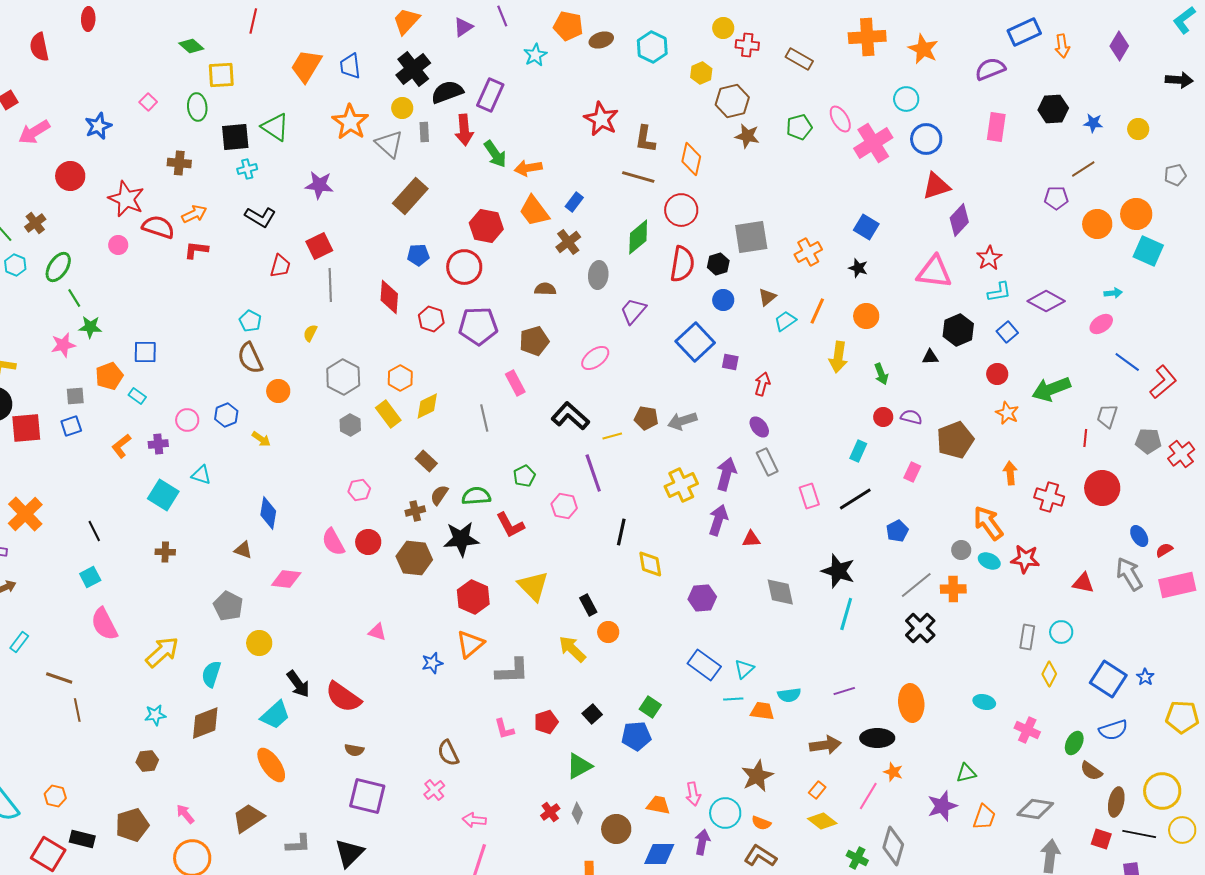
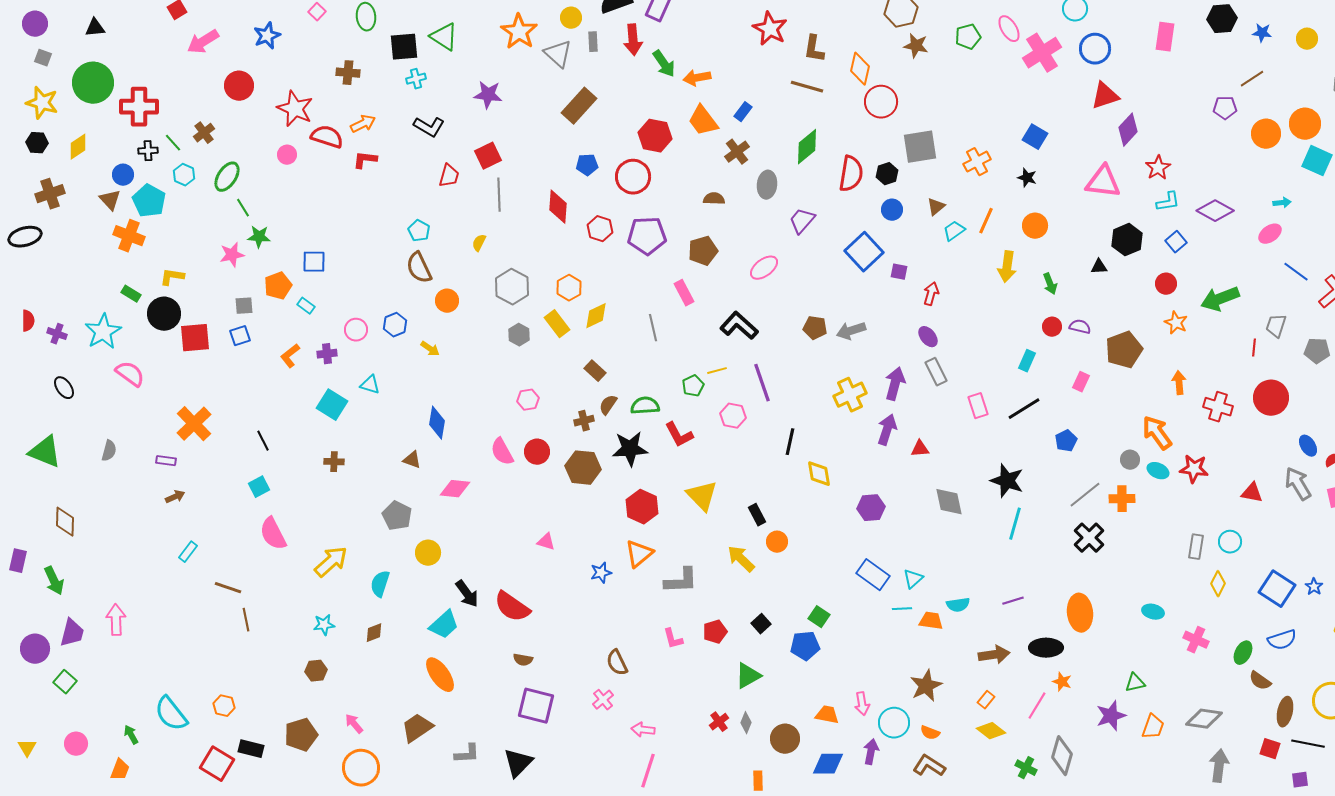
red circle: (681, 210) -> (881, 102), moved
yellow line: (612, 436) -> (717, 371), moved
brown diamond: (205, 723) -> (374, 633), size x0.6

